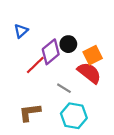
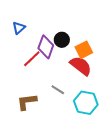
purple diamond: (51, 52) -> (46, 47), turned -30
gray line: (64, 88) -> (58, 90), moved
cyan hexagon: (74, 116) -> (86, 103), moved

